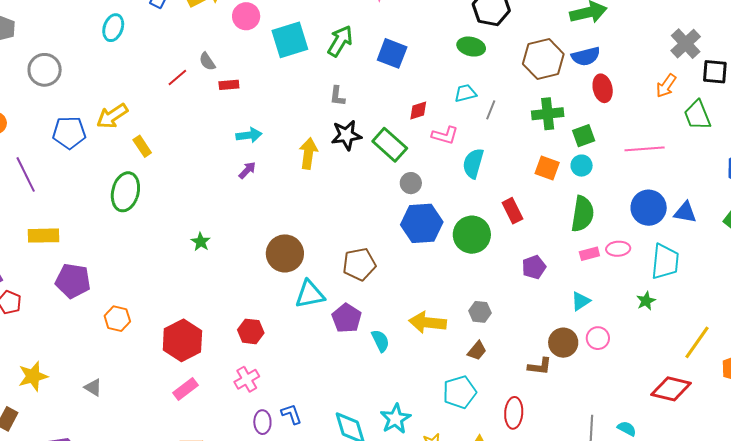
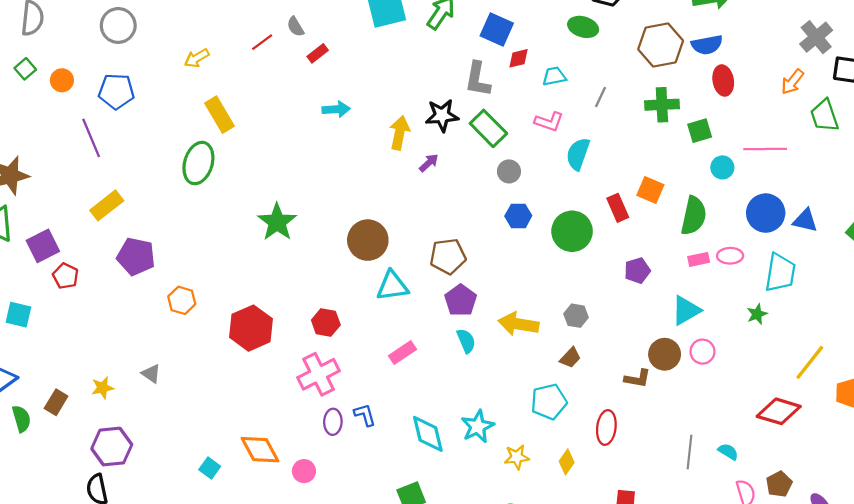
red rectangle: (229, 85) -> (318, 53), turned -36
cyan trapezoid: (465, 93) -> (554, 76), moved
gray L-shape: (337, 96) -> (478, 79), moved, size x1.6
red diamond: (418, 110) -> (518, 58), moved
yellow arrow: (112, 116) -> (197, 58), moved, size x0.7
blue pentagon: (69, 133) -> (116, 91), moved
yellow rectangle: (142, 146) -> (219, 115), size x1.5
cyan circle: (582, 166) -> (722, 167), moved
orange square: (547, 168) -> (650, 190), moved
purple arrow: (247, 170) -> (429, 163), moved
blue hexagon: (422, 223) -> (518, 216), size x0.6
yellow rectangle: (43, 236) -> (107, 205), turned -40
green star: (201, 242) -> (277, 222), size x1.8
cyan triangle: (581, 301) -> (686, 310), size x1.4
purple pentagon: (347, 318) -> (461, 300), moved
yellow star: (33, 376) -> (103, 388), moved, size x0.7
pink cross: (247, 379) -> (319, 374), size x1.5
pink rectangle: (185, 389) -> (402, 353), moved

